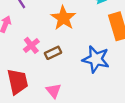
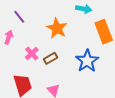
blue star: (96, 59) -> (87, 61), turned 30

